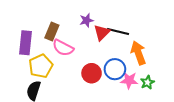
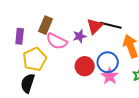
purple star: (86, 20) -> (80, 36), moved
purple rectangle: (25, 43) -> (20, 36), size x0.7
pink star: (129, 80) -> (110, 76), moved, turned 30

